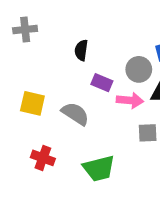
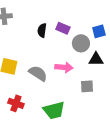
purple rectangle: (102, 83) -> (63, 28), moved
pink arrow: (130, 100) -> (64, 67), moved

